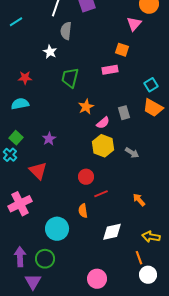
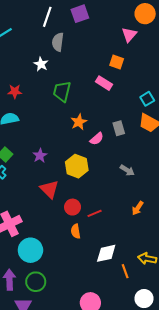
pink rectangle: (110, 70) -> (104, 83), turned 42
yellow hexagon: (103, 146) -> (77, 166), moved
red triangle: (38, 171) -> (49, 189), moved
red circle: (86, 177) -> (73, 207), moved
orange arrow: (139, 200) -> (138, 208), moved, turned -104
cyan circle: (57, 229) -> (30, 250), moved
orange line: (139, 258) -> (125, 271), moved

